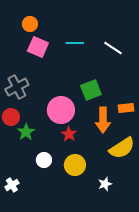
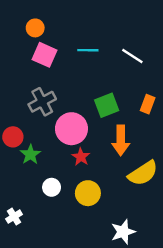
gray cross: (17, 87) -> (42, 102), moved
orange rectangle: (126, 108) -> (148, 104), moved, turned -63
white star: (105, 184) -> (123, 232), moved, size x1.5

